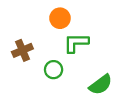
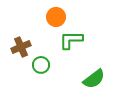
green circle: (54, 70) -> (41, 65), moved

